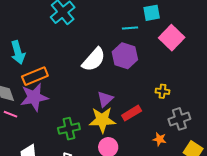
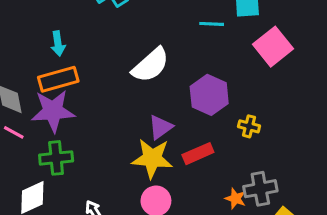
cyan arrow: (18, 52) -> (58, 44), moved, size x0.7
purple hexagon: (125, 56) -> (209, 95), moved
gray cross: (179, 119) -> (260, 189), moved
green cross: (69, 129) -> (56, 158), moved

